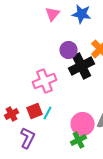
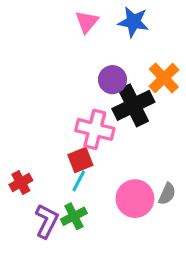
pink cross: (45, 81) -> (95, 129), moved, turned 35
red square: (35, 111) -> (80, 160), moved
green cross: (79, 140) -> (74, 216), moved

